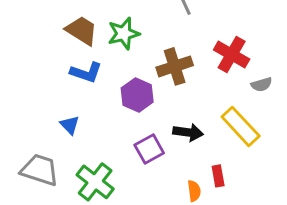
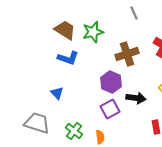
purple hexagon: (137, 95) -> (111, 82), moved
green cross: (95, 182) -> (74, 131), size x0.7
orange semicircle: (194, 191) -> (100, 137), moved

